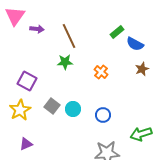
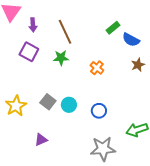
purple arrow: (37, 29) -> (33, 25), turned 80
purple square: (27, 81) -> (29, 52), moved
purple triangle: (26, 144) -> (41, 140), moved

